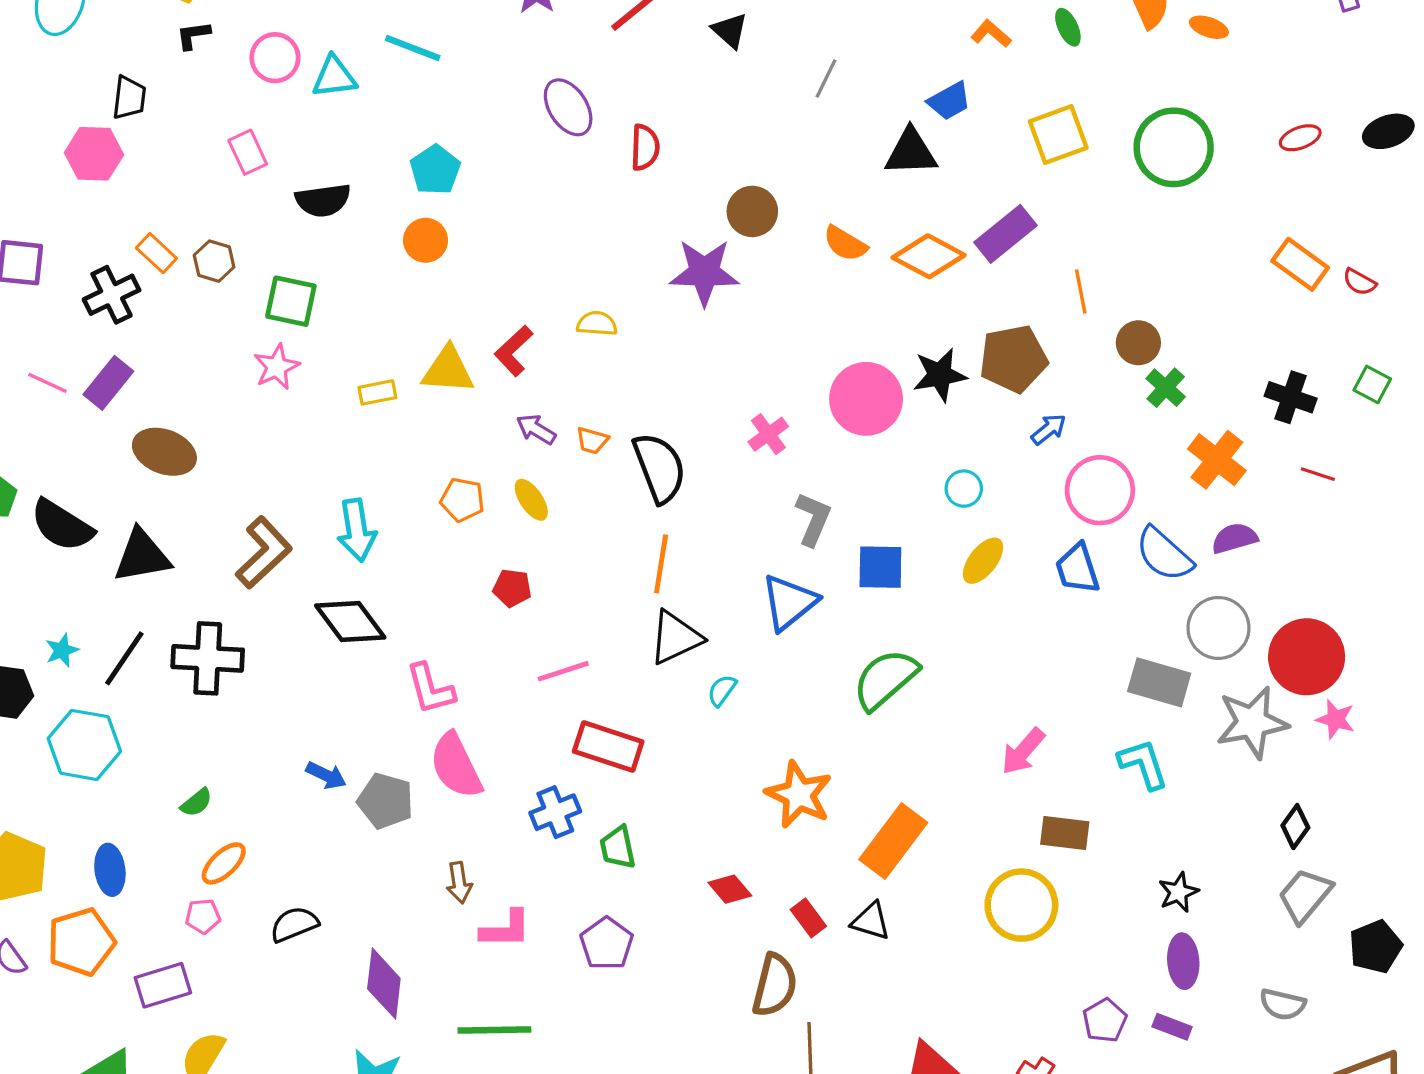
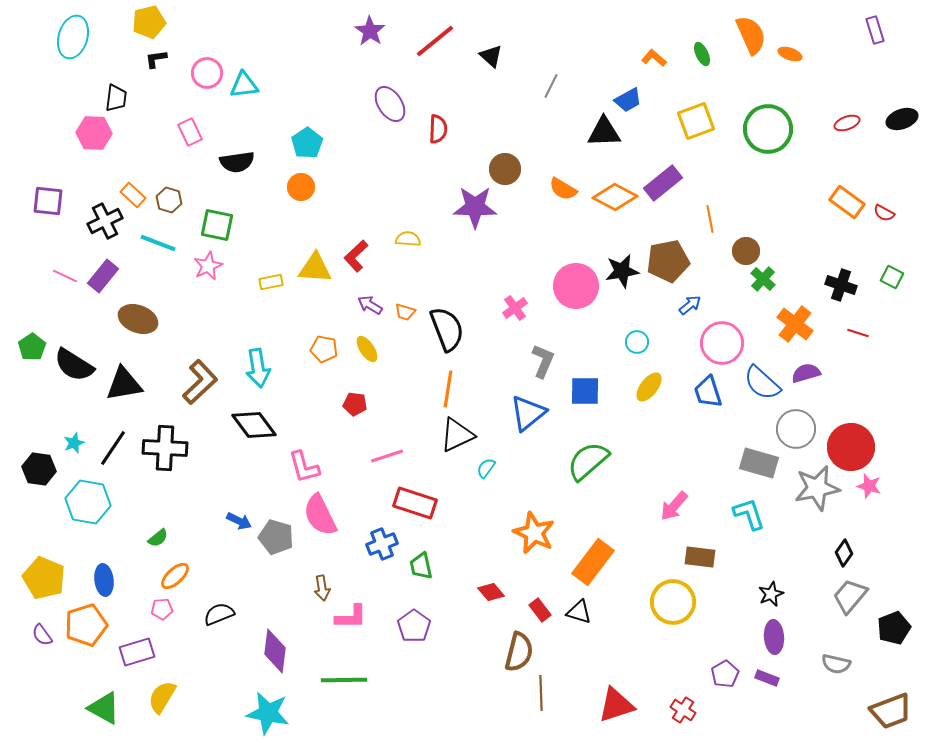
cyan line: (413, 48) -> (158, 243), moved

